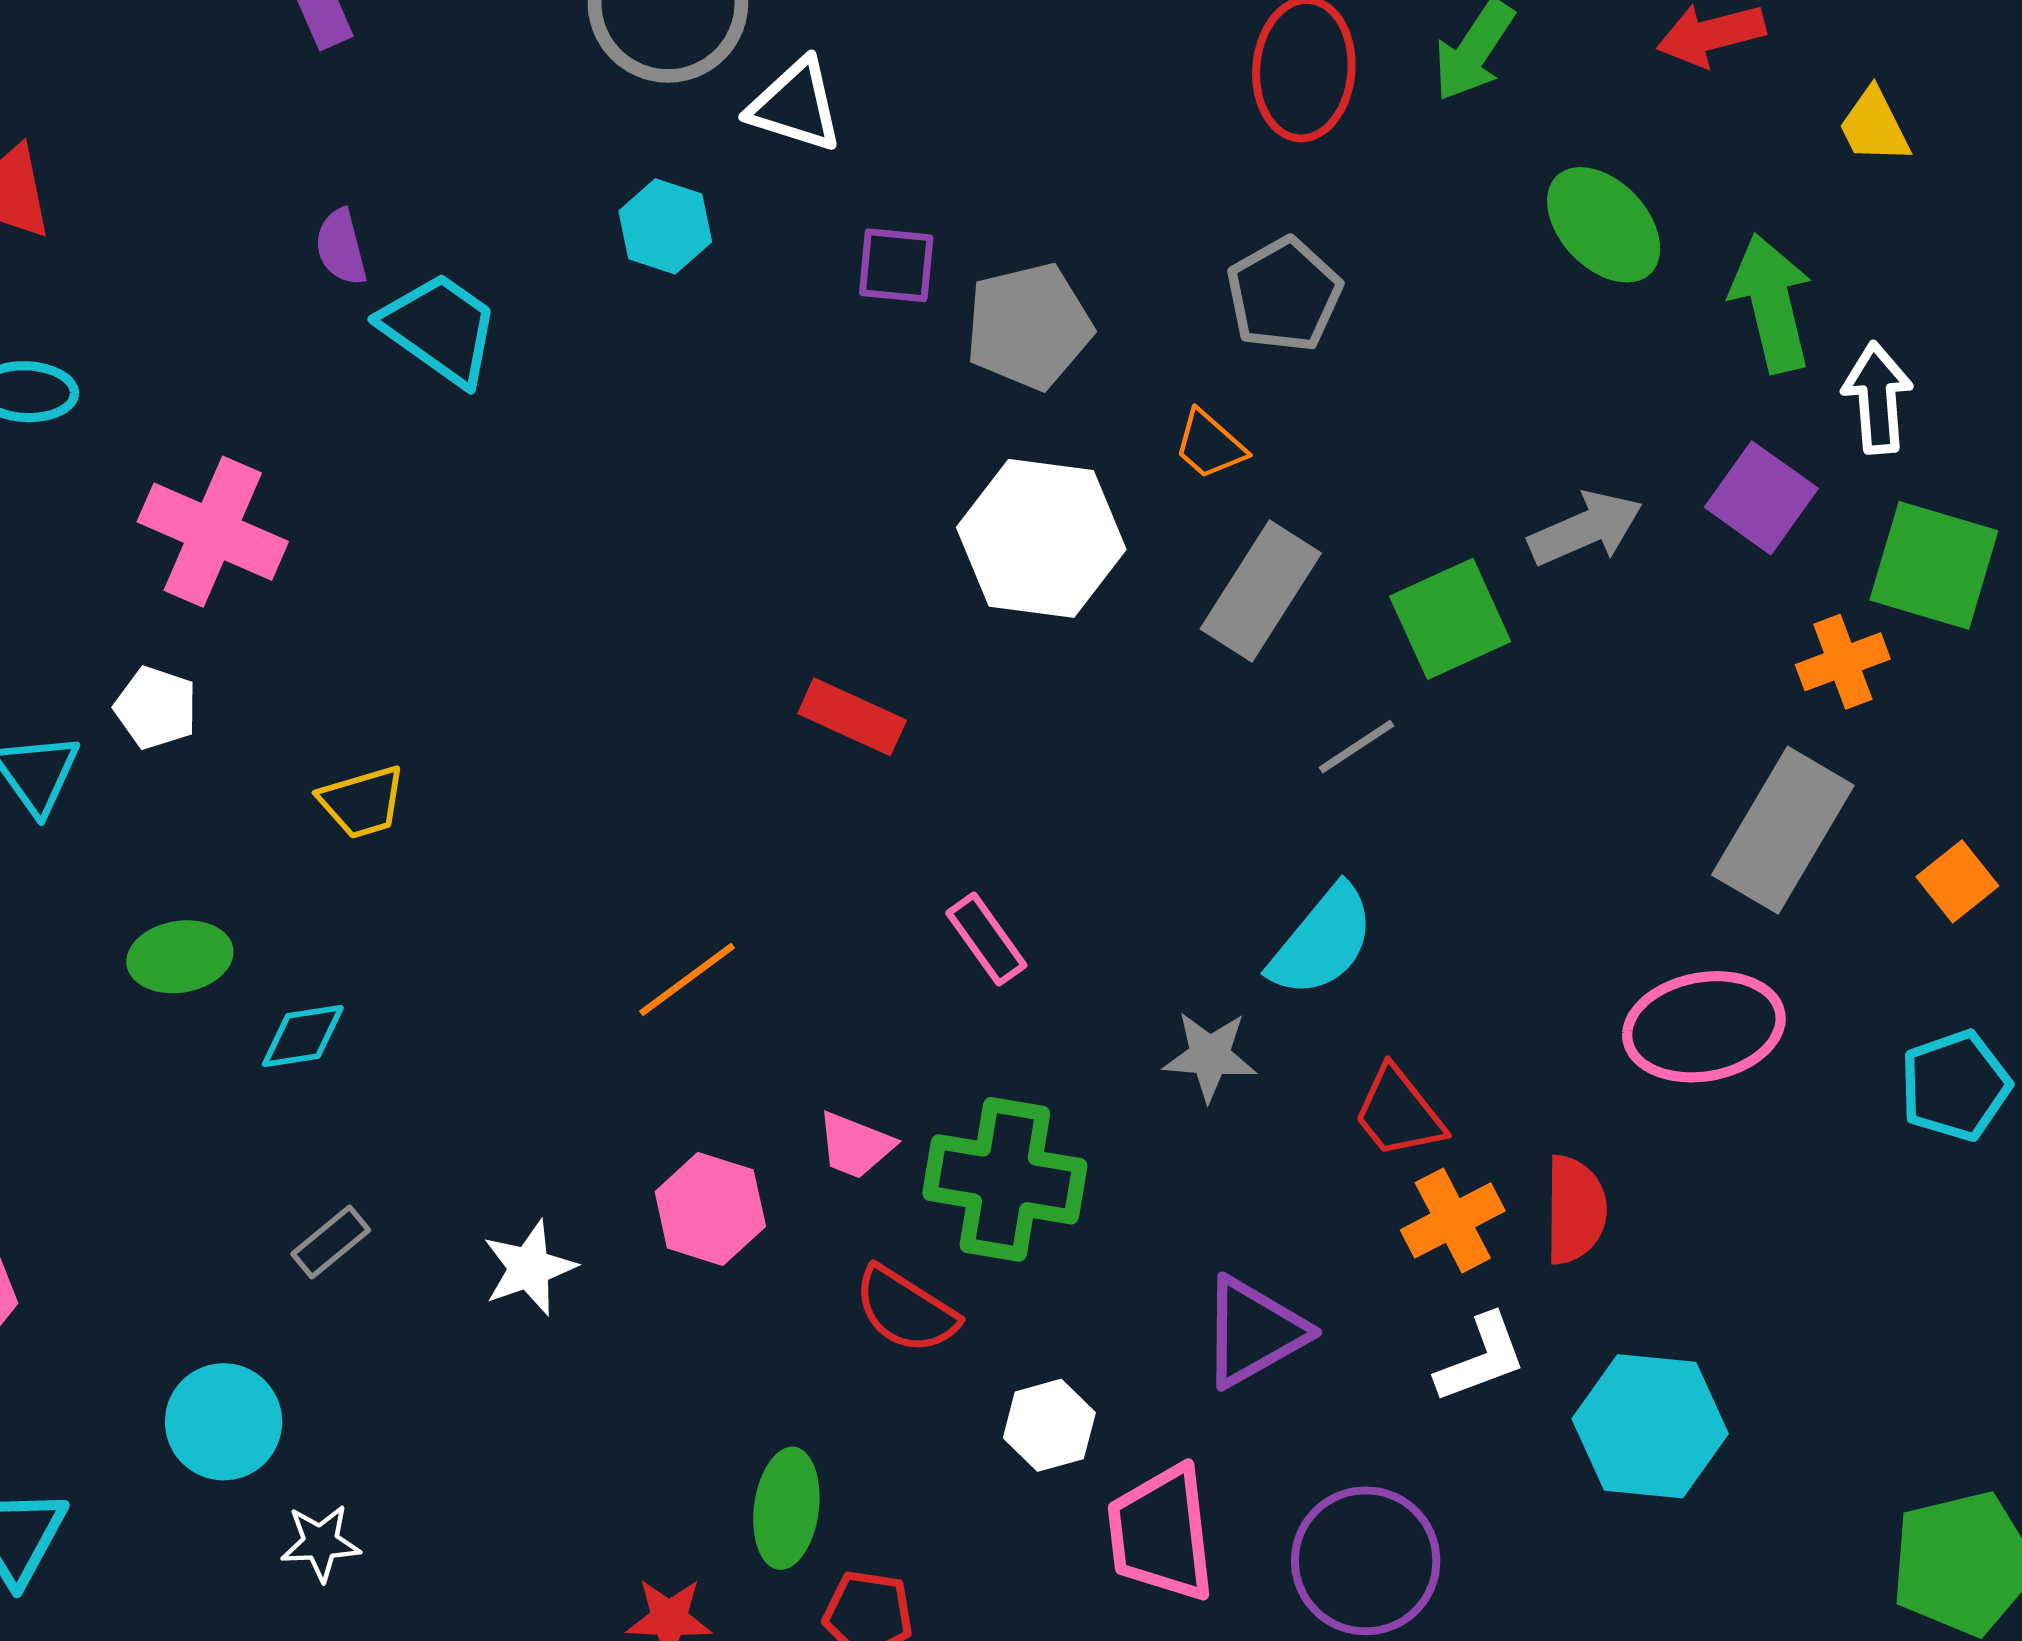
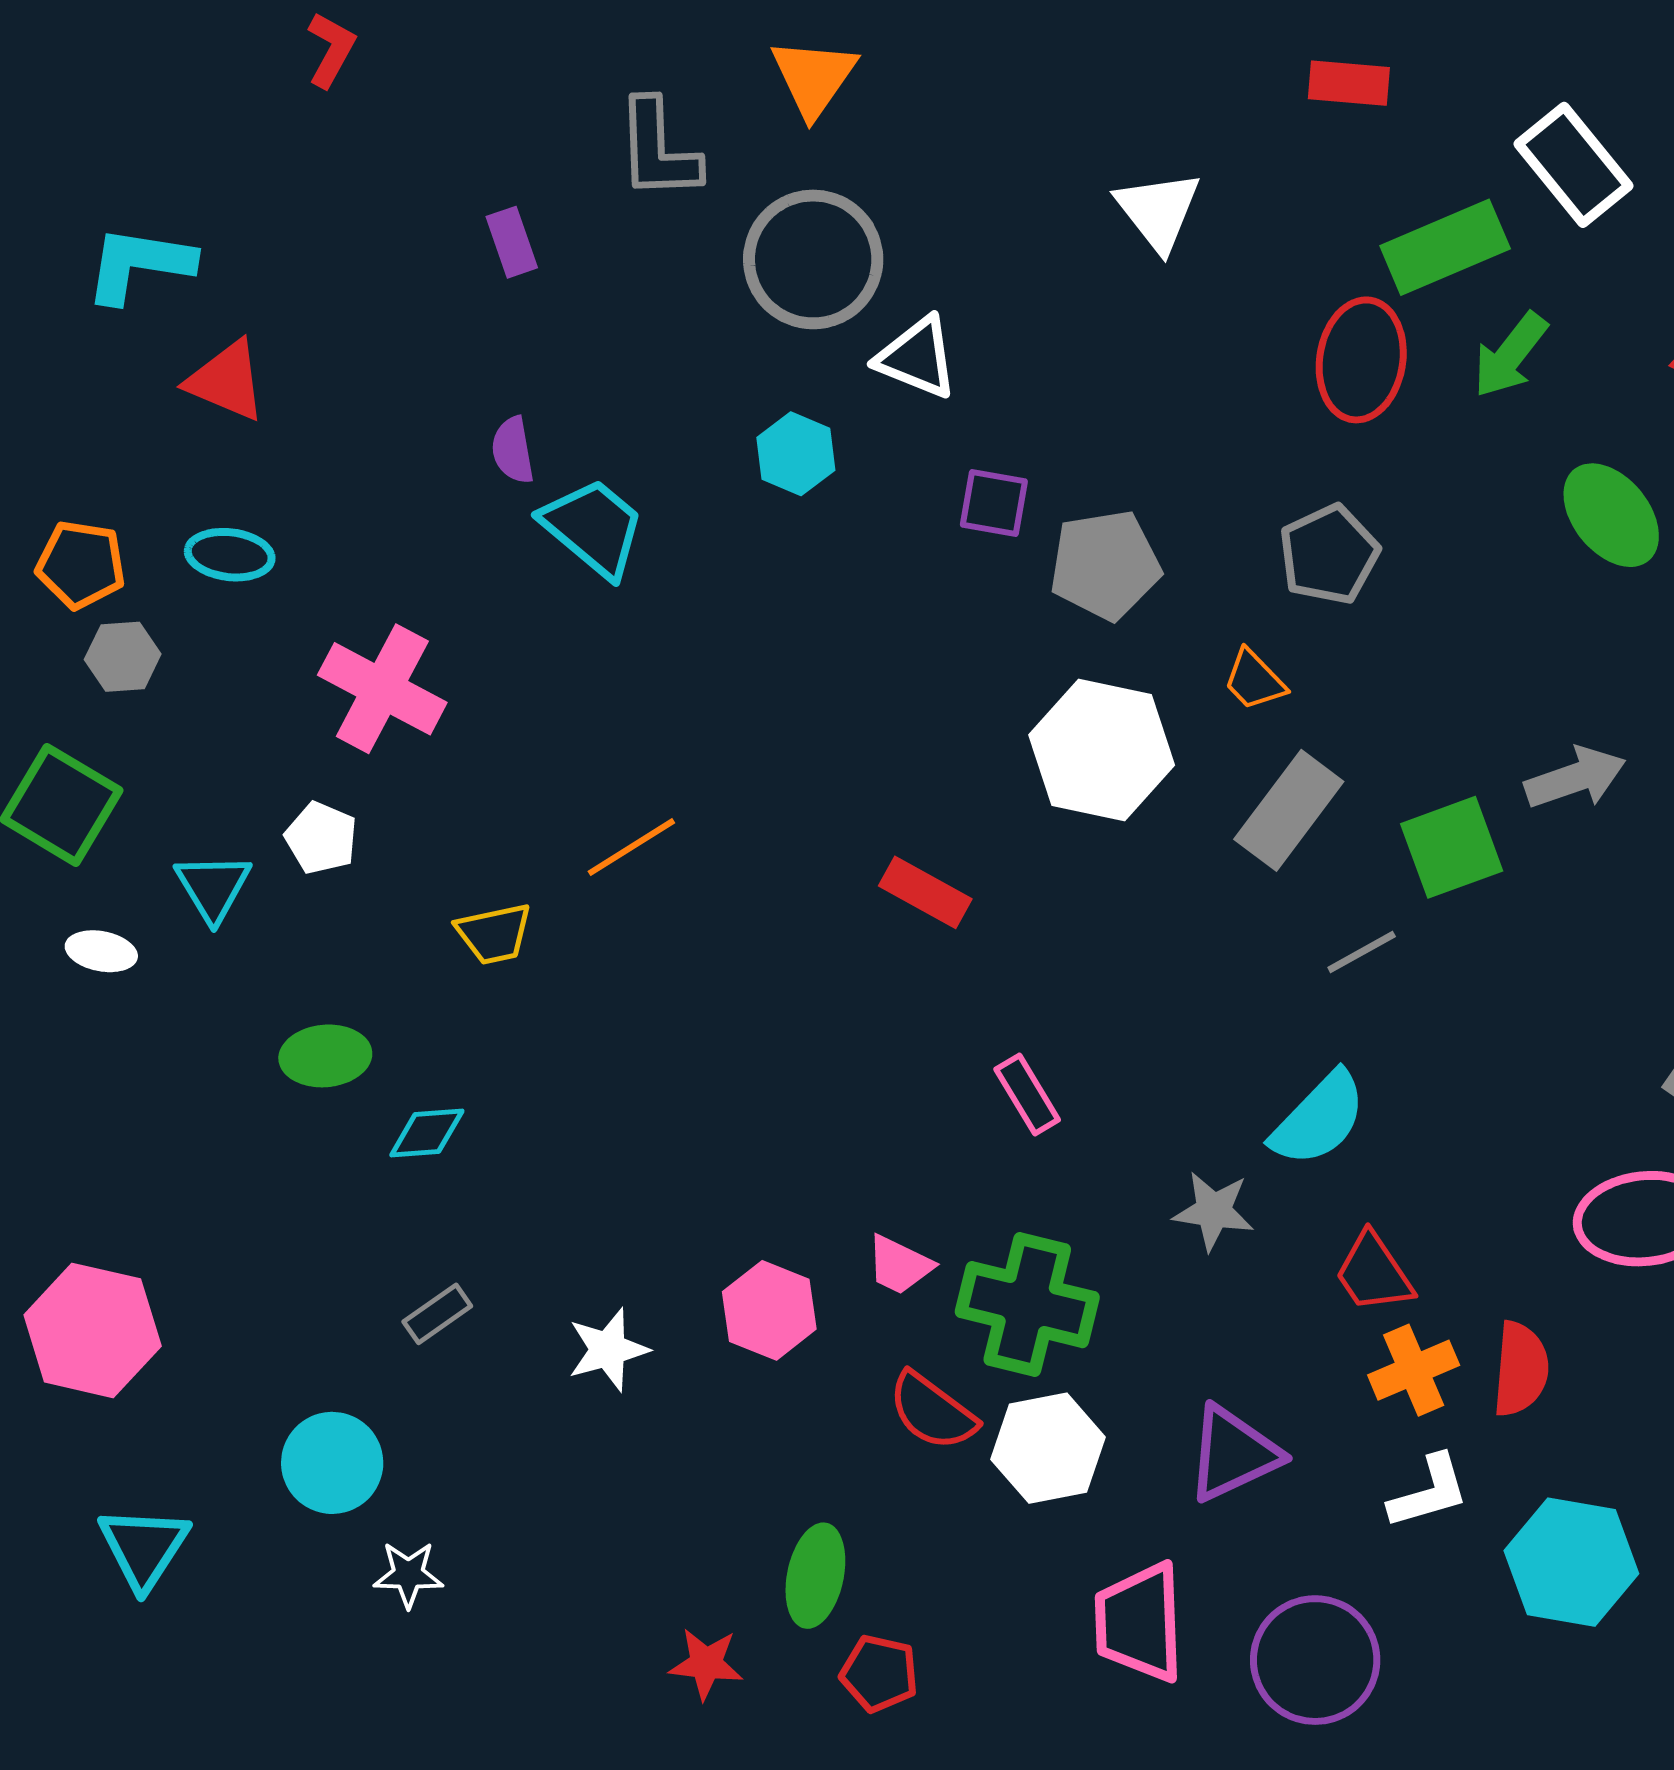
orange line: (687, 979) -> (631, 847), moved
white hexagon: (1049, 1425) -> (1048, 1448), moved, size x1.4

